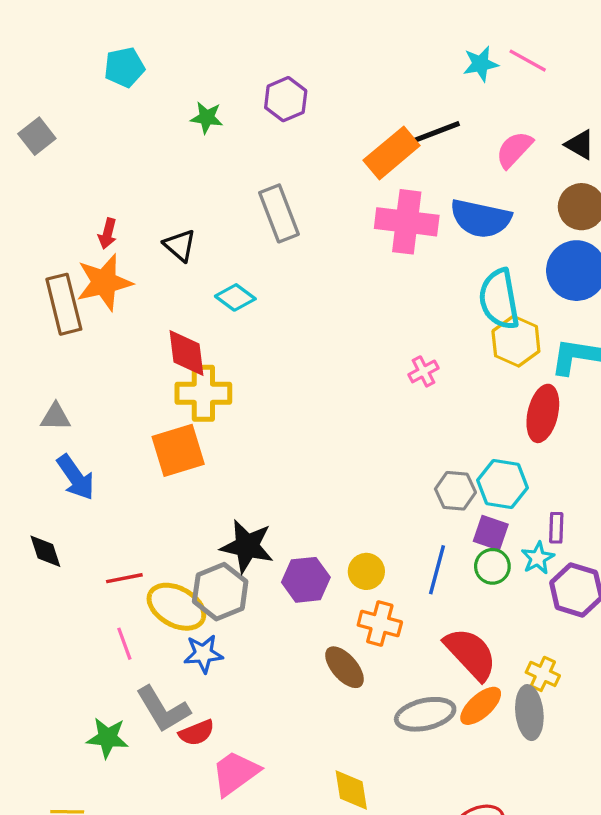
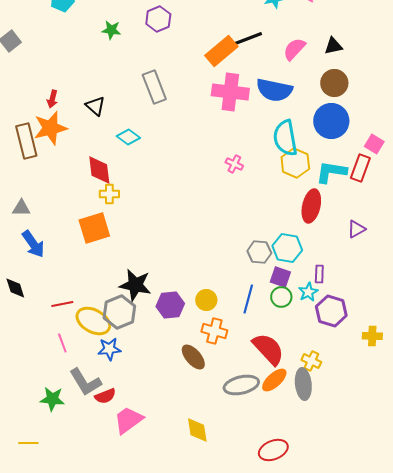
black triangle: (580, 145) -> (333, 46), turned -42
pink cross: (424, 371) -> (234, 164), moved, turned -36
yellow cross: (203, 393) -> (109, 194), size x0.6

